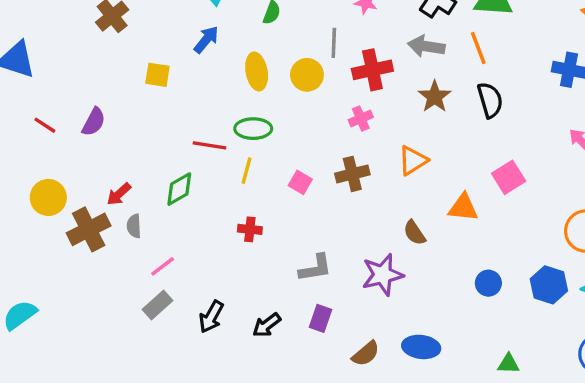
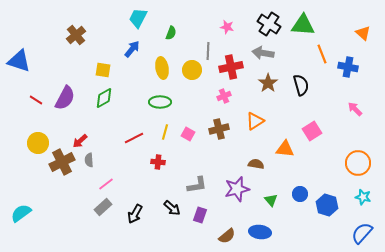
orange line: (478, 48) -> (322, 54), moved
purple semicircle: (94, 122) -> (65, 98), size x1.4
red line: (210, 145) -> (134, 138), moved, turned -36
yellow line: (246, 171) -> (165, 132), moved
green diamond: (179, 189) -> (104, 98), moved
brown semicircle: (414, 233) -> (256, 164), turned 133
blue hexagon: (549, 285) -> (327, 205), moved
black arrow: (267, 325) -> (172, 208), moved, turned -102
green triangle: (509, 364) -> (271, 200), moved, turned 48

